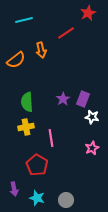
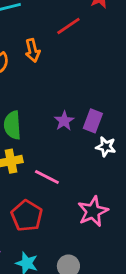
pink line: (51, 138) -> (47, 177), turned -54
pink star: (92, 148) -> (93, 211), moved, size x1.5

